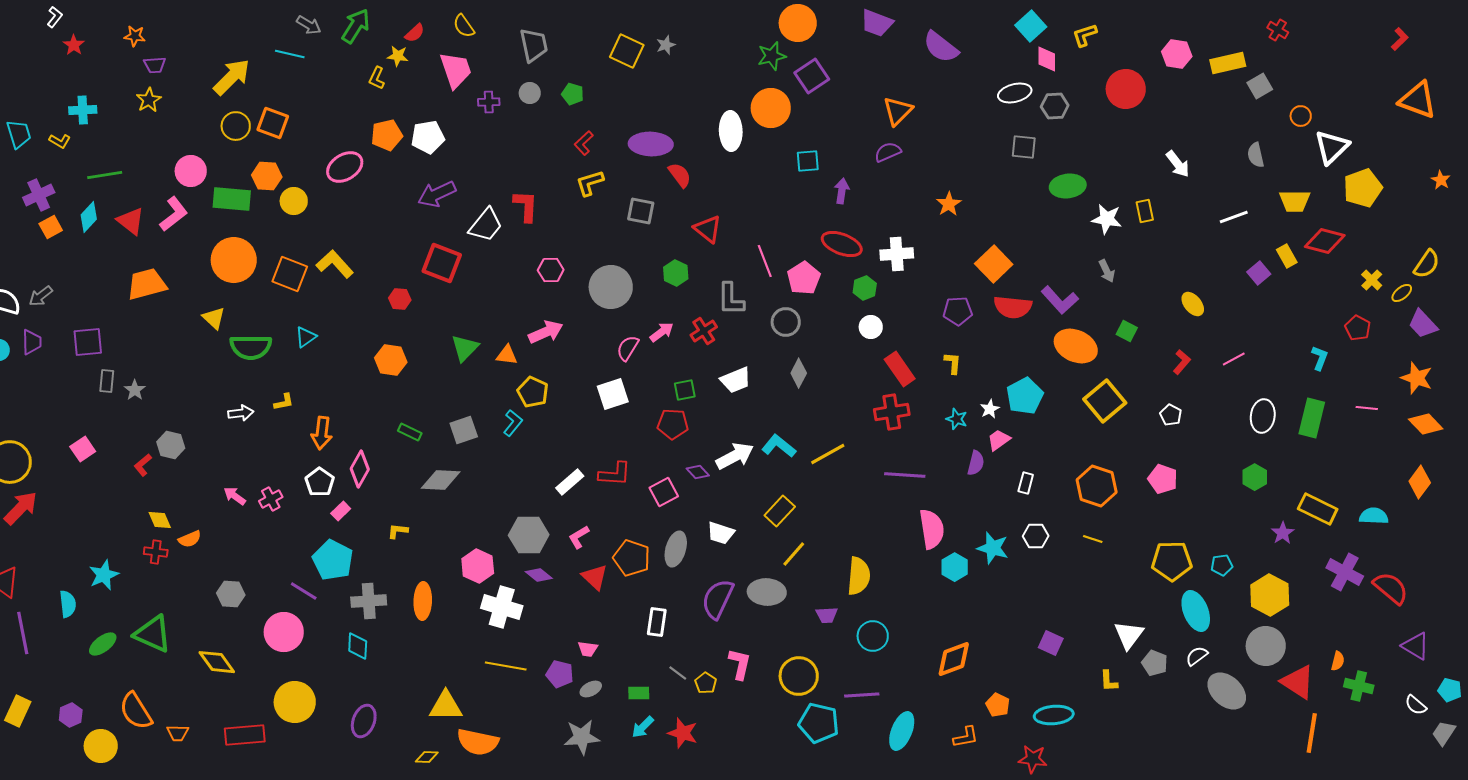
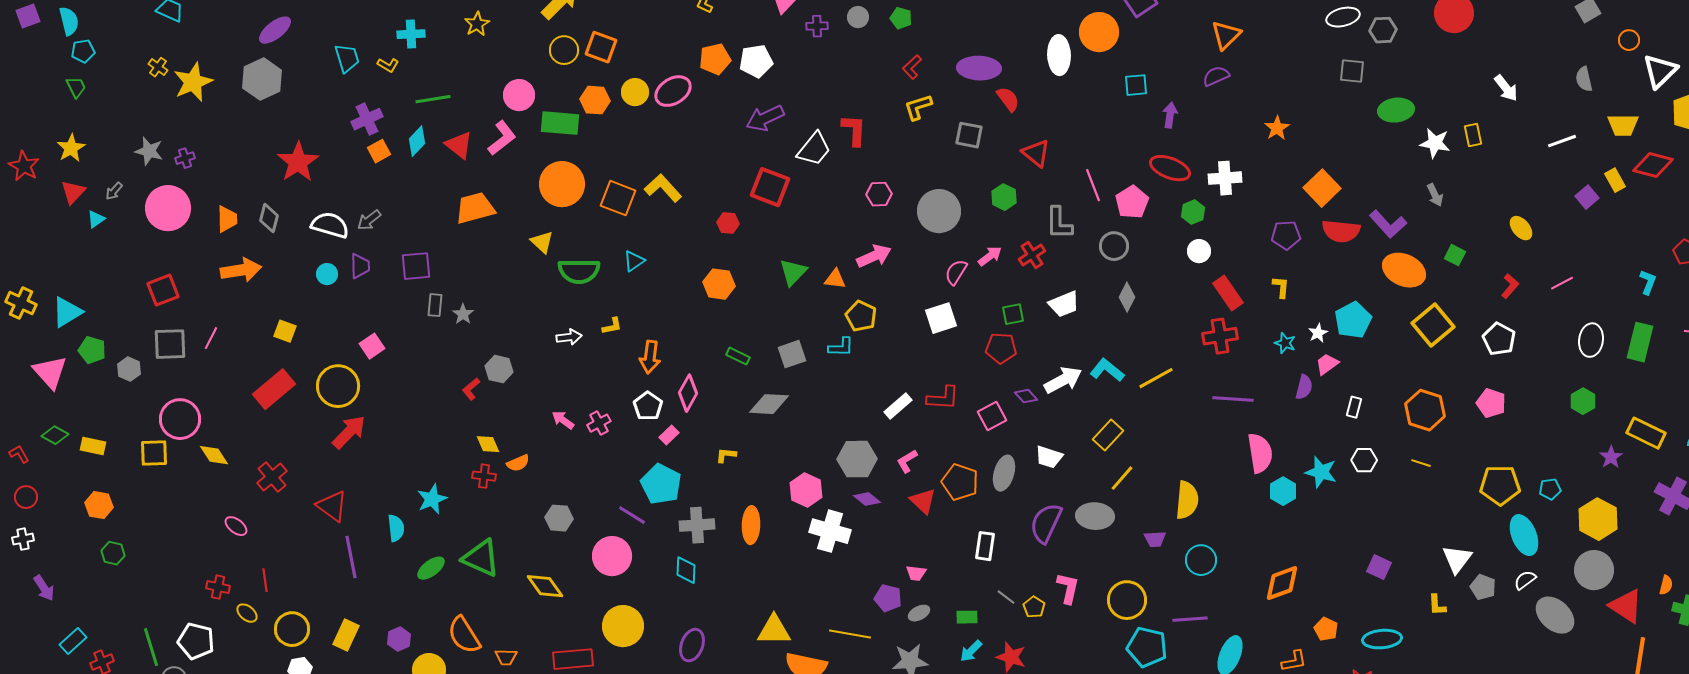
yellow circle: (294, 201) -> (635, 92), moved
white pentagon: (1171, 415) -> (1499, 339), size x1.5
cyan L-shape: (513, 423) -> (841, 347), turned 52
pink square: (83, 449) -> (372, 346), moved
yellow line: (506, 666) -> (850, 634), moved

